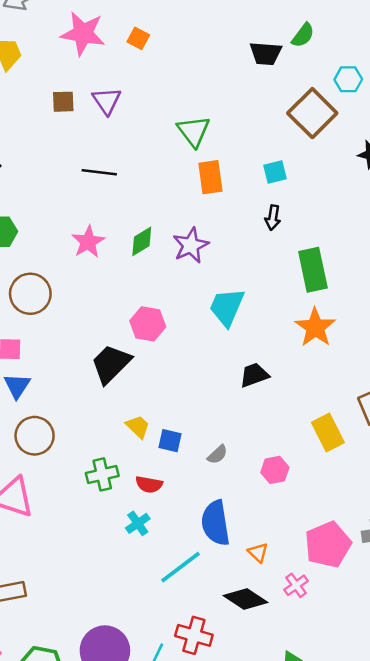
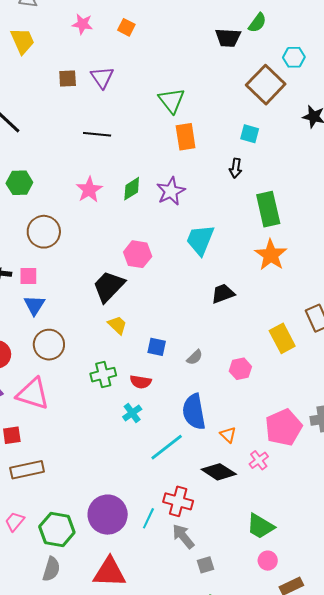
pink star: (83, 33) -> (82, 24), size x0.6
cyan square: (275, 172) -> (250, 134), moved, turned 30
yellow trapezoid: (138, 427) -> (117, 325), moved

